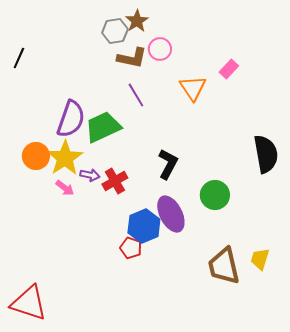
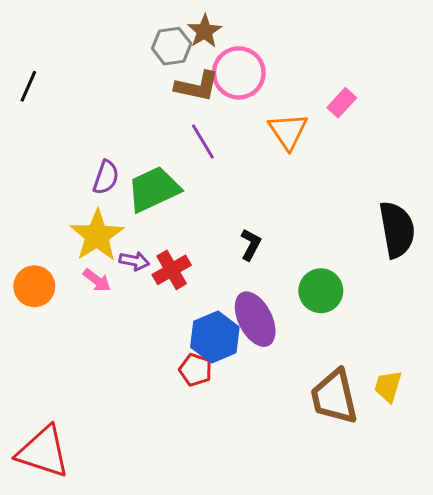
pink circle: (160, 49) -> (239, 73), size x1.5
purple semicircle: (71, 119) -> (106, 177), size x0.6
orange circle: (36, 156) -> (34, 286), moved
black L-shape: (168, 164) -> (251, 245), size x0.7

